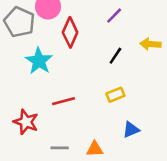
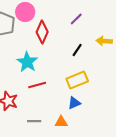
cyan star: (39, 61) -> (27, 62), moved
yellow rectangle: (115, 95) -> (77, 80), size x1.5
blue triangle: (131, 130) -> (74, 103), moved

